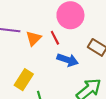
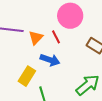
blue arrow: (68, 60) -> (50, 60), moved

